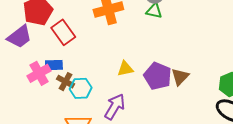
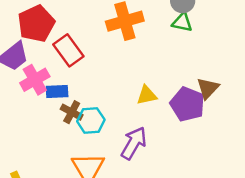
pink cross: (39, 73) -> (35, 80), moved
brown triangle: (180, 77) -> (208, 88), moved

